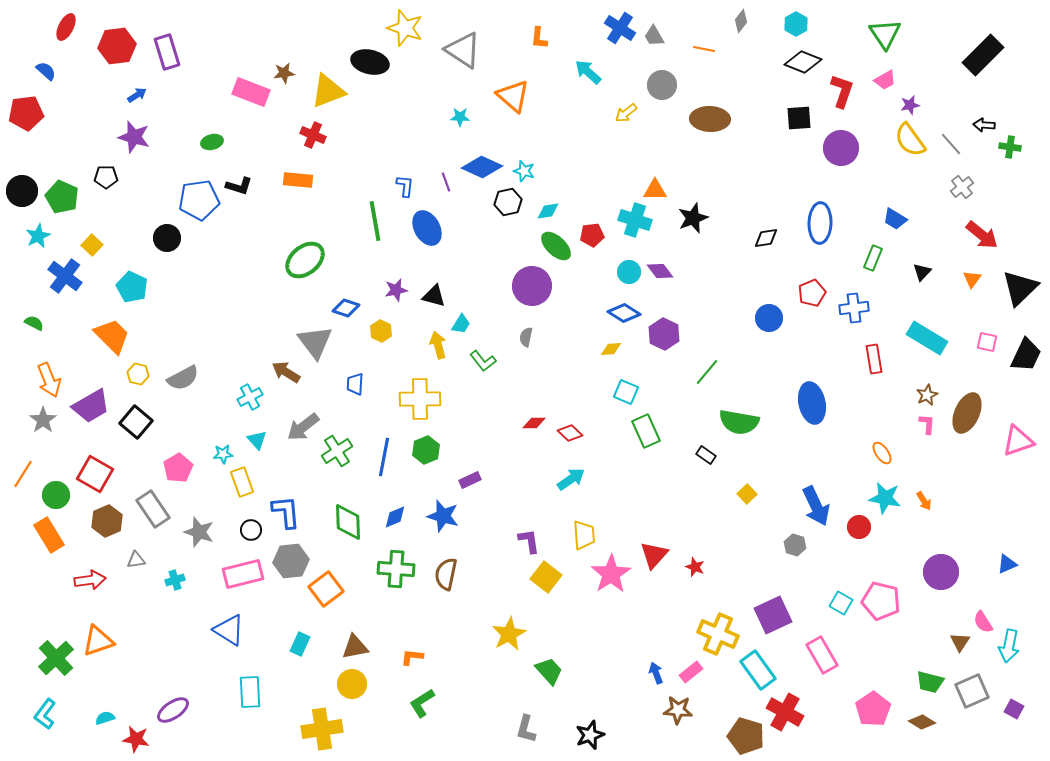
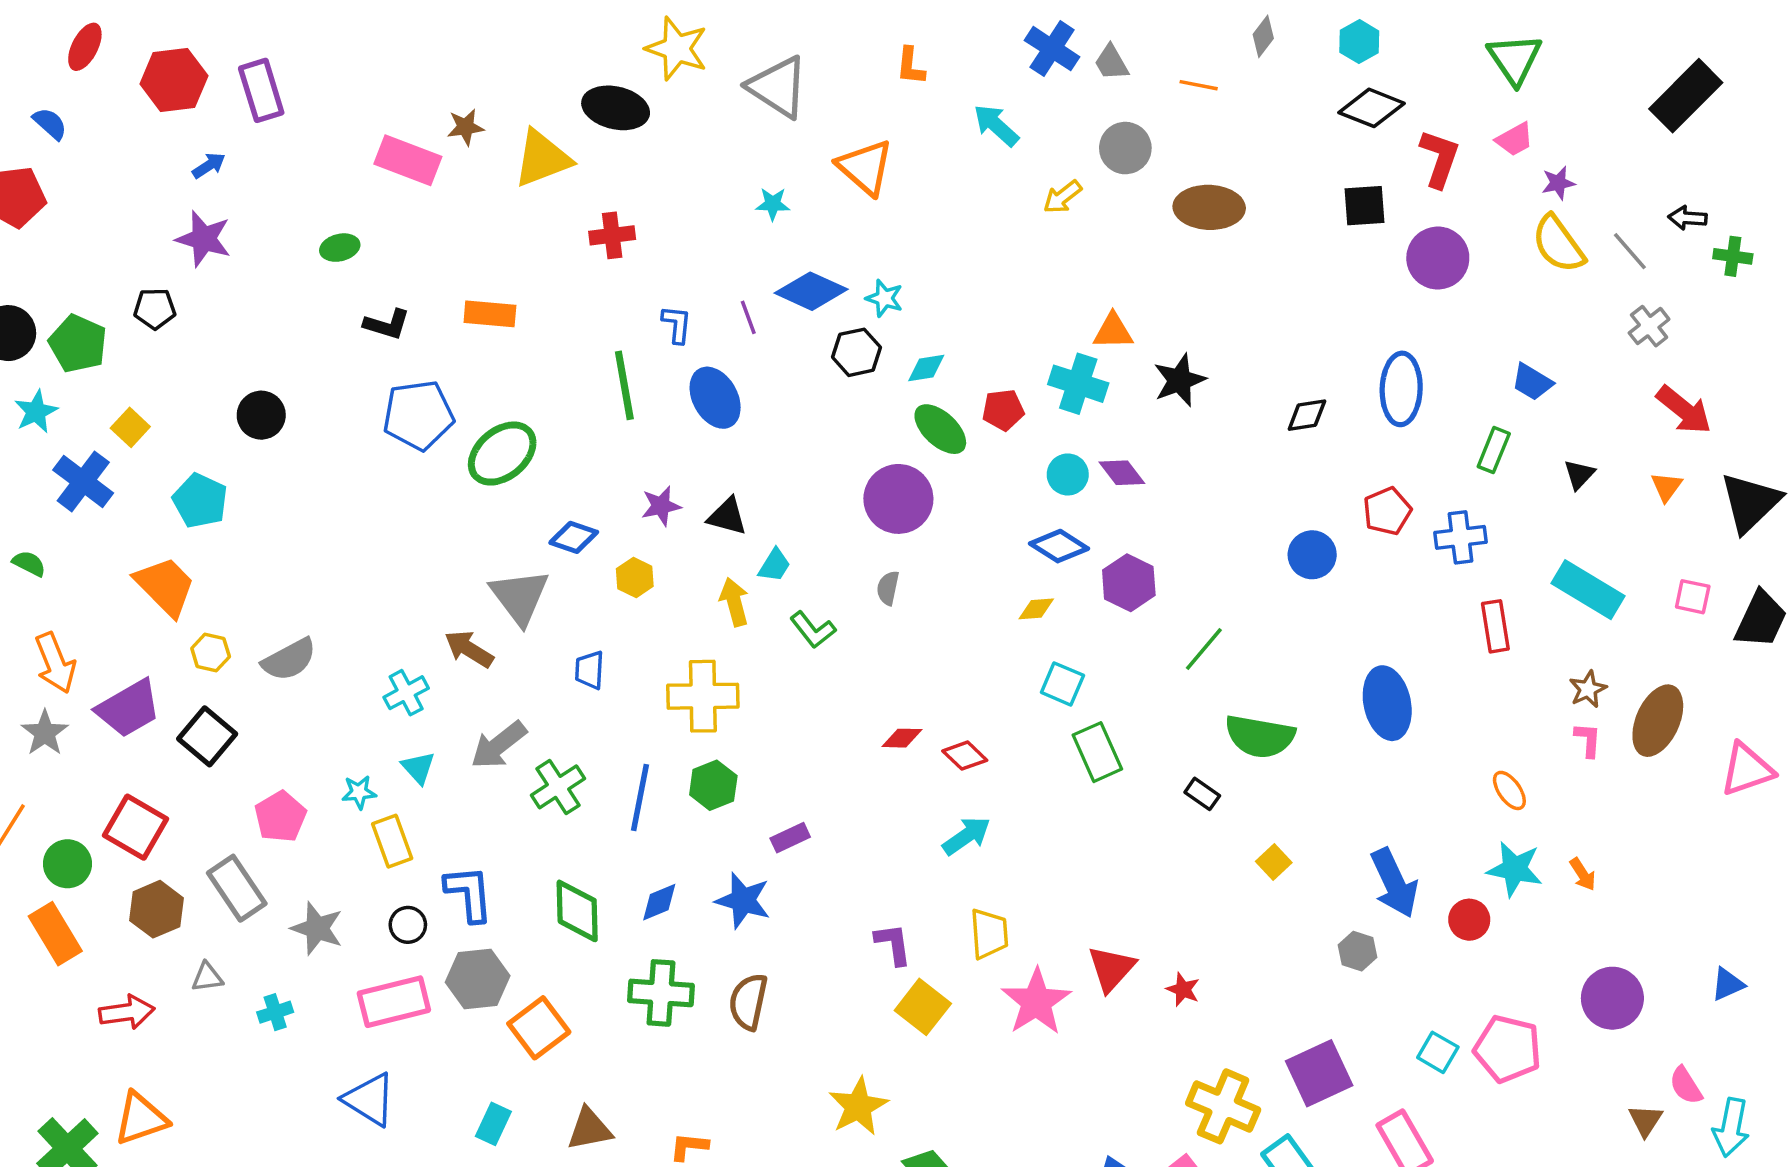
red cross: (313, 135) -> (612, 235), moved, turned -30
blue pentagon: (199, 200) -> (418, 415), moved

